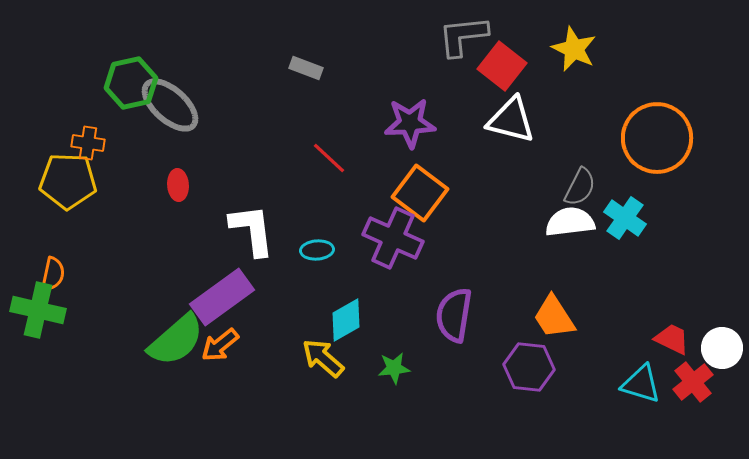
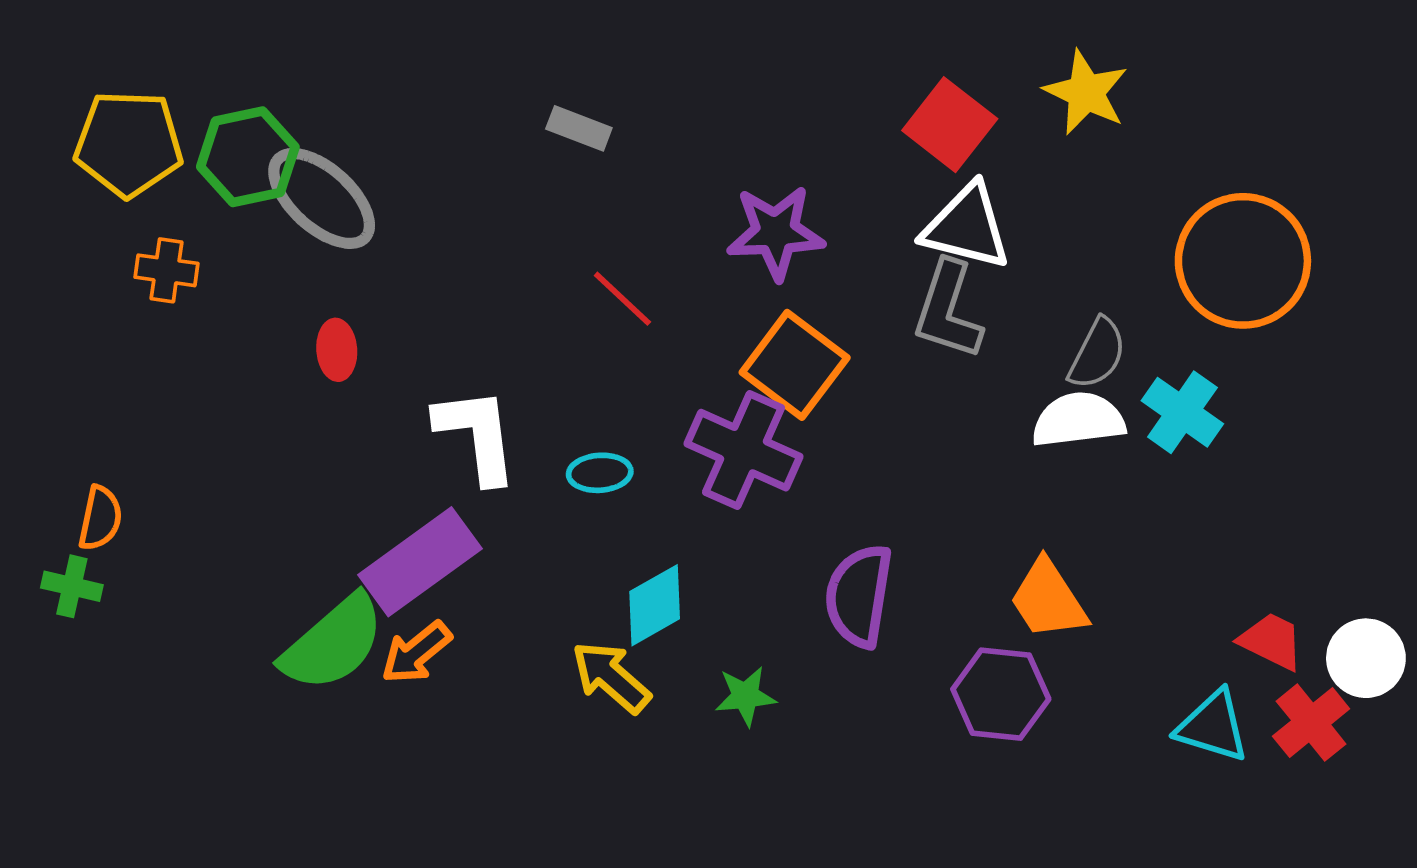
gray L-shape: (463, 36) -> (948, 310), moved, turned -66
yellow pentagon: (68, 181) -> (129, 144), moved
green cross: (38, 310) -> (72, 586), size x0.6

